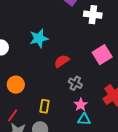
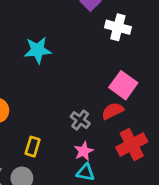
pink square: (102, 55) -> (123, 85), turned -30
red semicircle: (62, 61) -> (113, 111), moved

